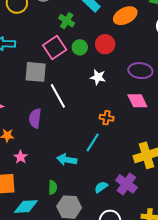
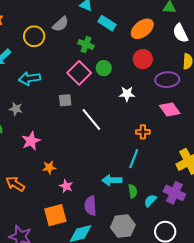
red circle: (105, 44) -> (143, 59), moved
gray square: (36, 72) -> (65, 100), size x0.6
purple semicircle: (35, 118) -> (90, 206), moved
green semicircle: (53, 187) -> (133, 191), moved

